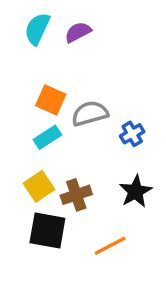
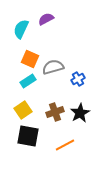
cyan semicircle: (37, 29) -> (21, 29), moved
brown cross: (76, 195) -> (55, 112), moved

